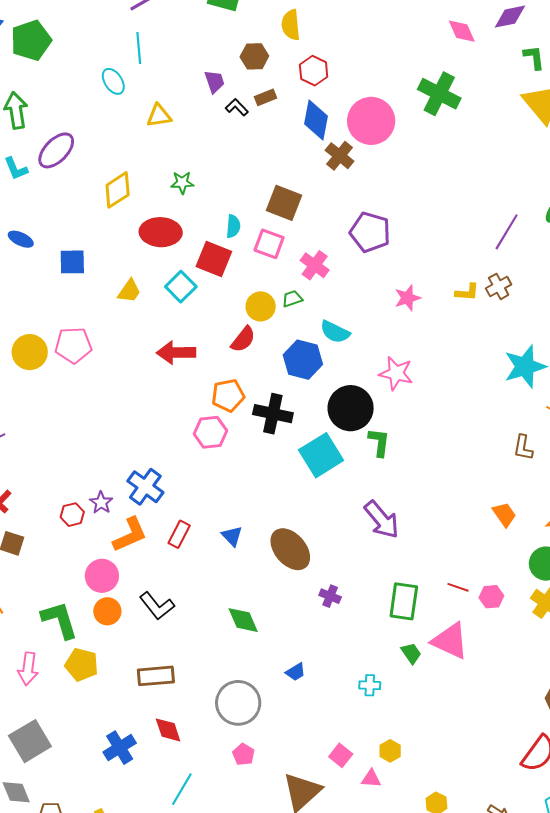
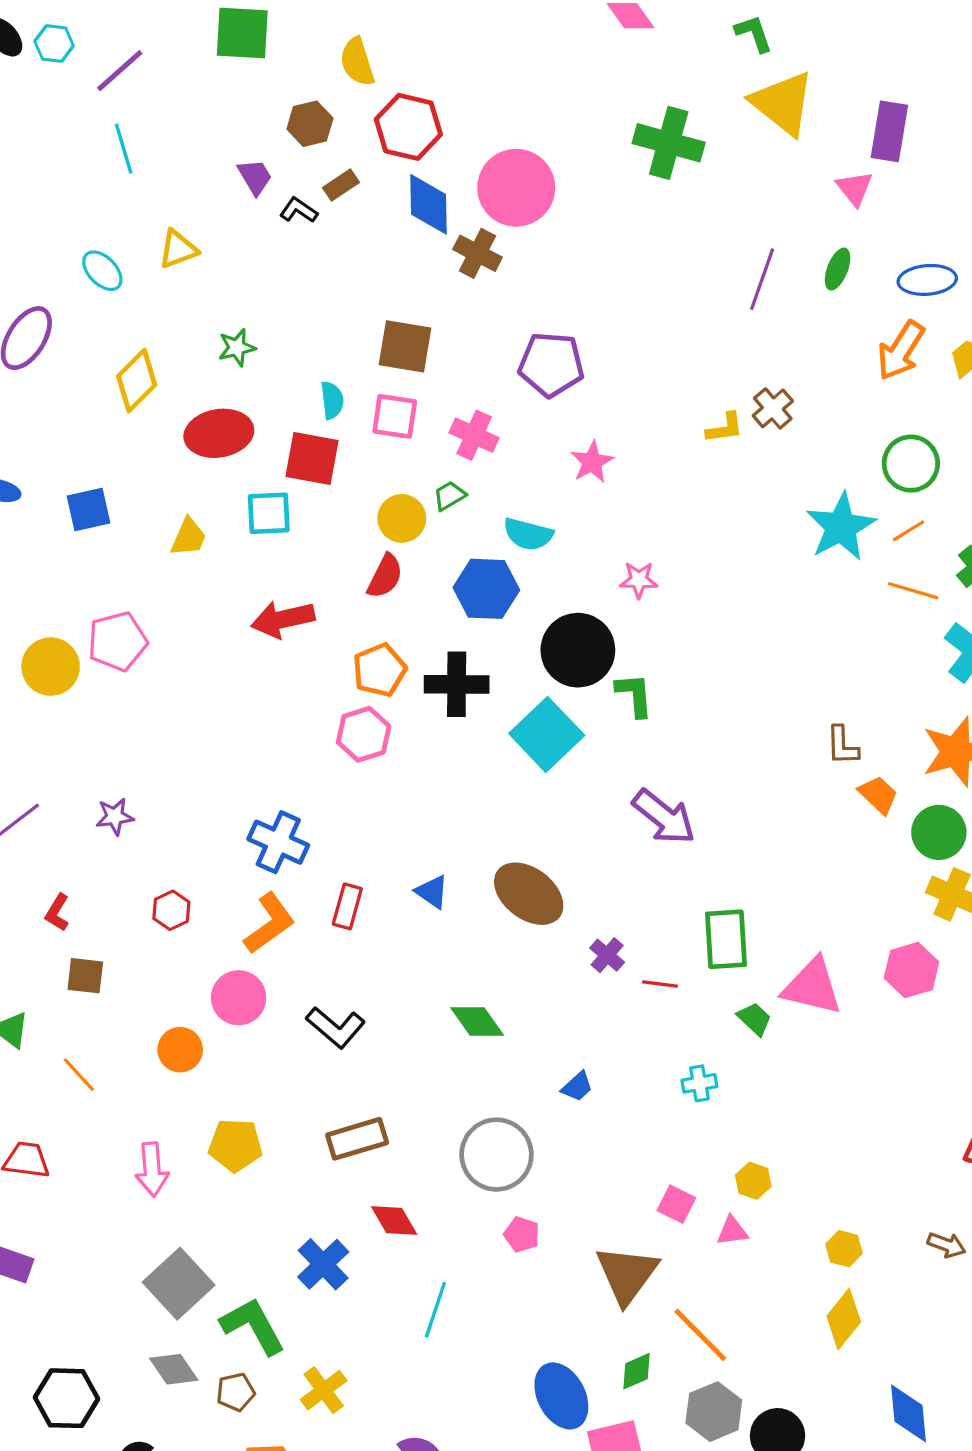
red hexagon: (314, 71) -> (408, 127), size x1.4
cyan ellipse: (113, 81) -> (102, 271), moved
green cross: (439, 94) -> (669, 143), moved
purple line: (507, 232) -> (762, 279), moved
cyan square: (181, 287) -> (269, 513), turned -36
pink star: (408, 298) -> (592, 462), moved
pink star: (396, 373) -> (639, 580), size x0.7
brown L-shape: (523, 448) -> (842, 746), moved
purple star: (101, 503) -> (115, 817), moved, turned -30
orange trapezoid: (504, 514) -> (878, 795), moved
red line: (458, 587) -> (660, 984), moved
purple cross: (330, 596) -> (607, 955), turned 30
pink hexagon: (491, 597) -> (911, 970), moved, size x1.4
orange circle: (107, 611) -> (180, 1050), moved
green L-shape: (60, 620) -> (253, 1326), moved

